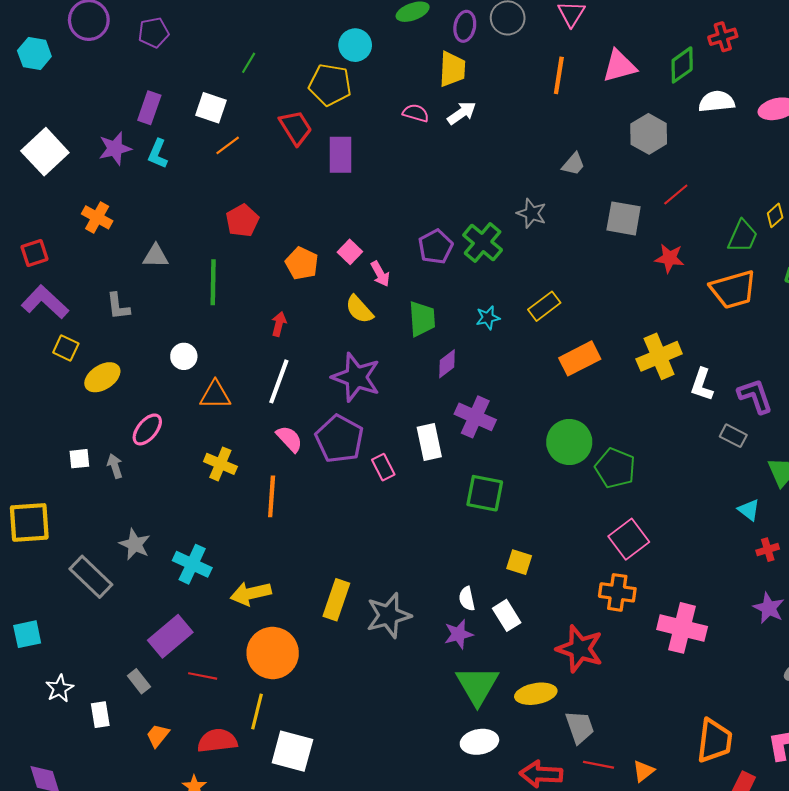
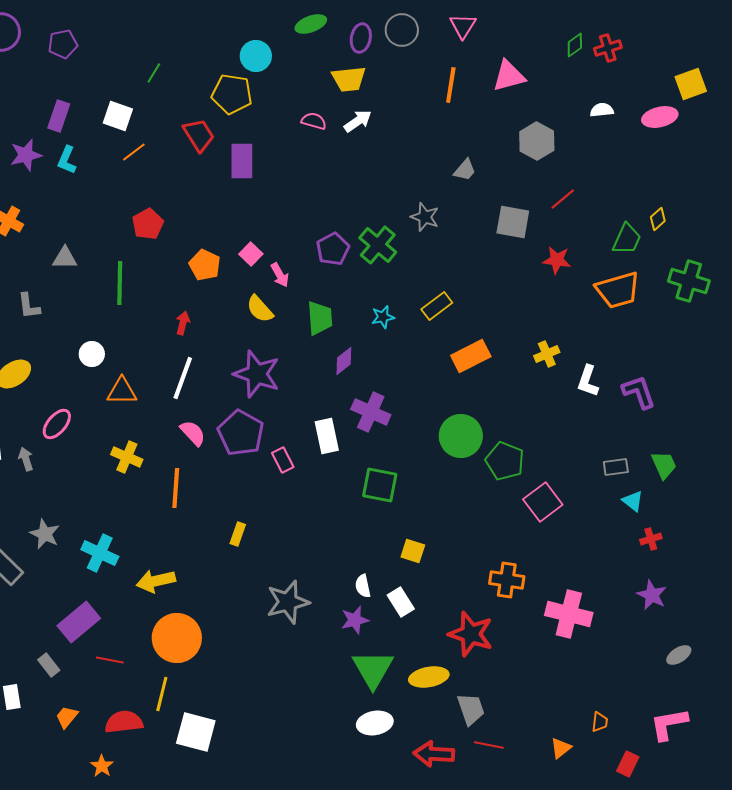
green diamond: (682, 65) -> (575, 45), moved, size x0.7
yellow trapezoid: (452, 69) -> (349, 79), turned 81
white semicircle: (717, 101) -> (602, 110), size x0.7
yellow cross: (659, 356) -> (547, 354), size x0.6
gray rectangle: (733, 436) -> (616, 467), moved, turned -35
pink square: (629, 539) -> (543, 502), moved
yellow rectangle: (336, 600) -> (238, 534), moved, size x0.6
orange trapezoid: (714, 741) -> (600, 722), size x0.5
orange triangle: (643, 771) -> (561, 748), moved

